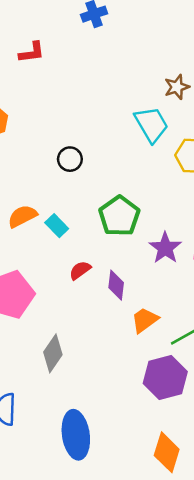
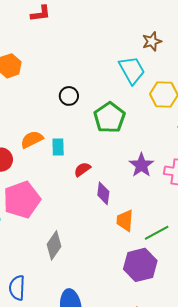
green pentagon: (119, 216) -> (109, 118), moved
cyan rectangle: (57, 226) -> (58, 147), turned 42
red semicircle: (80, 270) -> (82, 169), moved
orange trapezoid: (145, 320) -> (125, 220), turned -50

